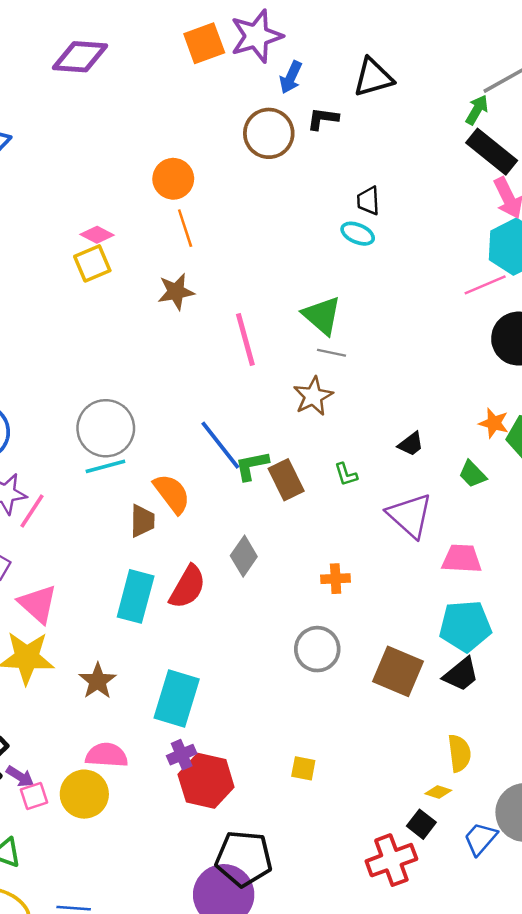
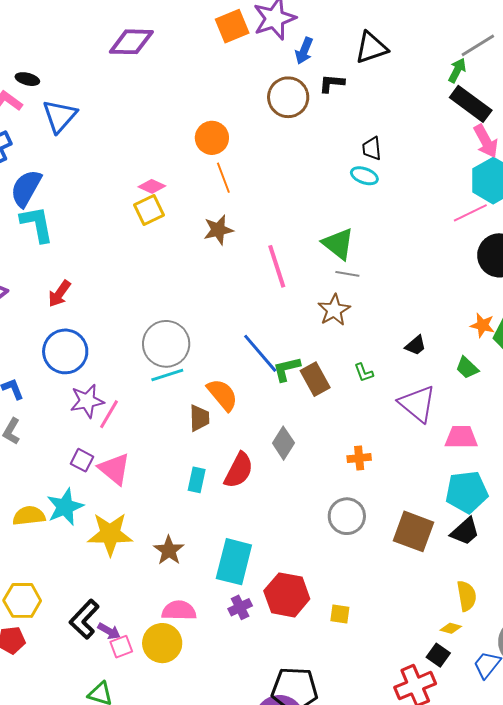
cyan rectangle: (136, 596) -> (197, 480), size x0.6
pink triangle: (38, 604) -> (114, 469), moved
red hexagon: (206, 781) -> (287, 595), moved

